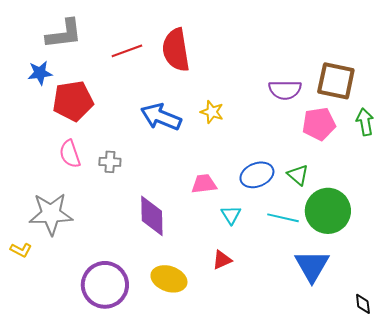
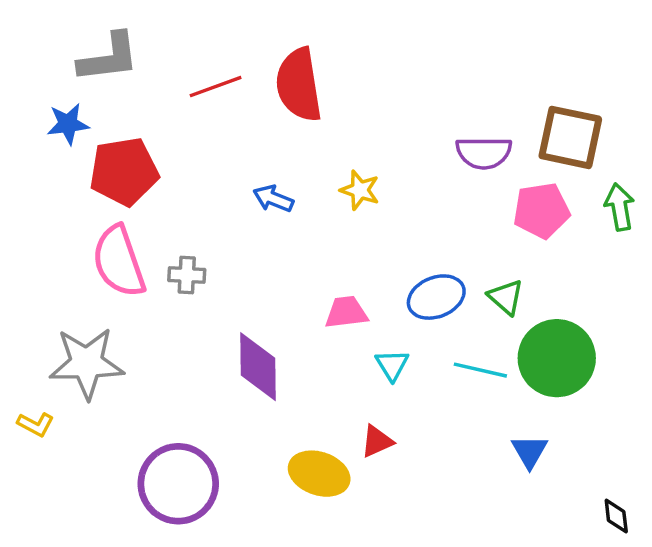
blue arrow: (161, 117) -> (273, 199), size x0.6
pink semicircle: (70, 154) -> (119, 261), size x1.5
blue triangle: (312, 266) -> (530, 452), size x0.6
yellow ellipse: (169, 279) -> (319, 474), moved

